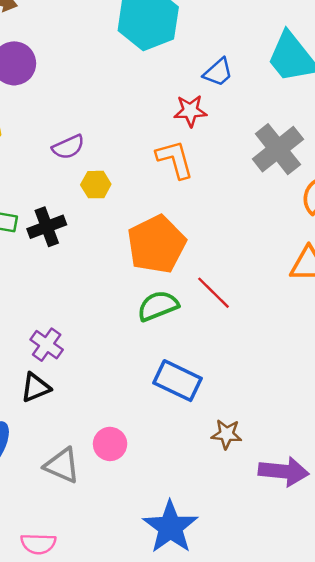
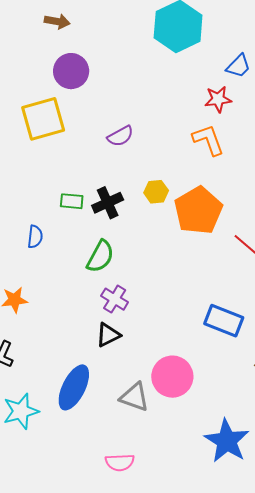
yellow hexagon: (96, 185) -> (156, 192), moved
green semicircle: (158, 306) -> (100, 256), moved, turned 144
pink circle: (110, 444) -> (172, 377), size x1.5

